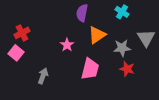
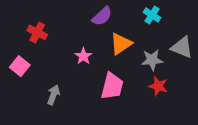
purple semicircle: (82, 13) -> (102, 16), turned -144
red cross: (22, 33) -> (37, 32), moved, turned -35
gray triangle: (146, 38) -> (182, 47), turned -36

